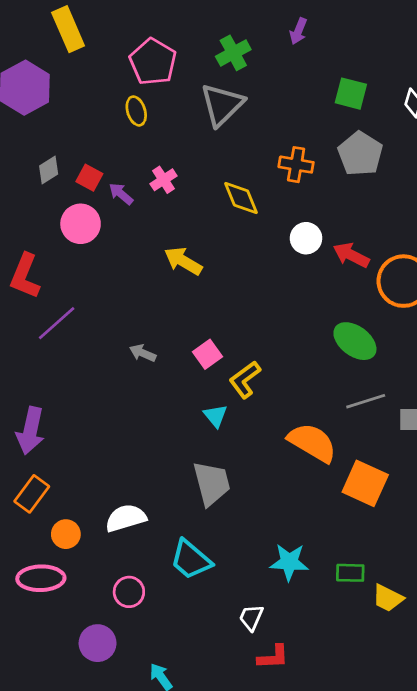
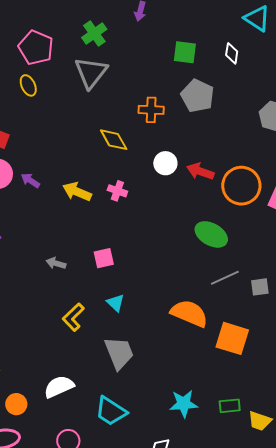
pink cross: (163, 180) -> (117, 191), moved, turned -30
purple arrow: (121, 194) -> (30, 180), moved
pink square: (207, 354) -> (104, 258), turned 30
yellow L-shape: (245, 380) -> (73, 317), moved

